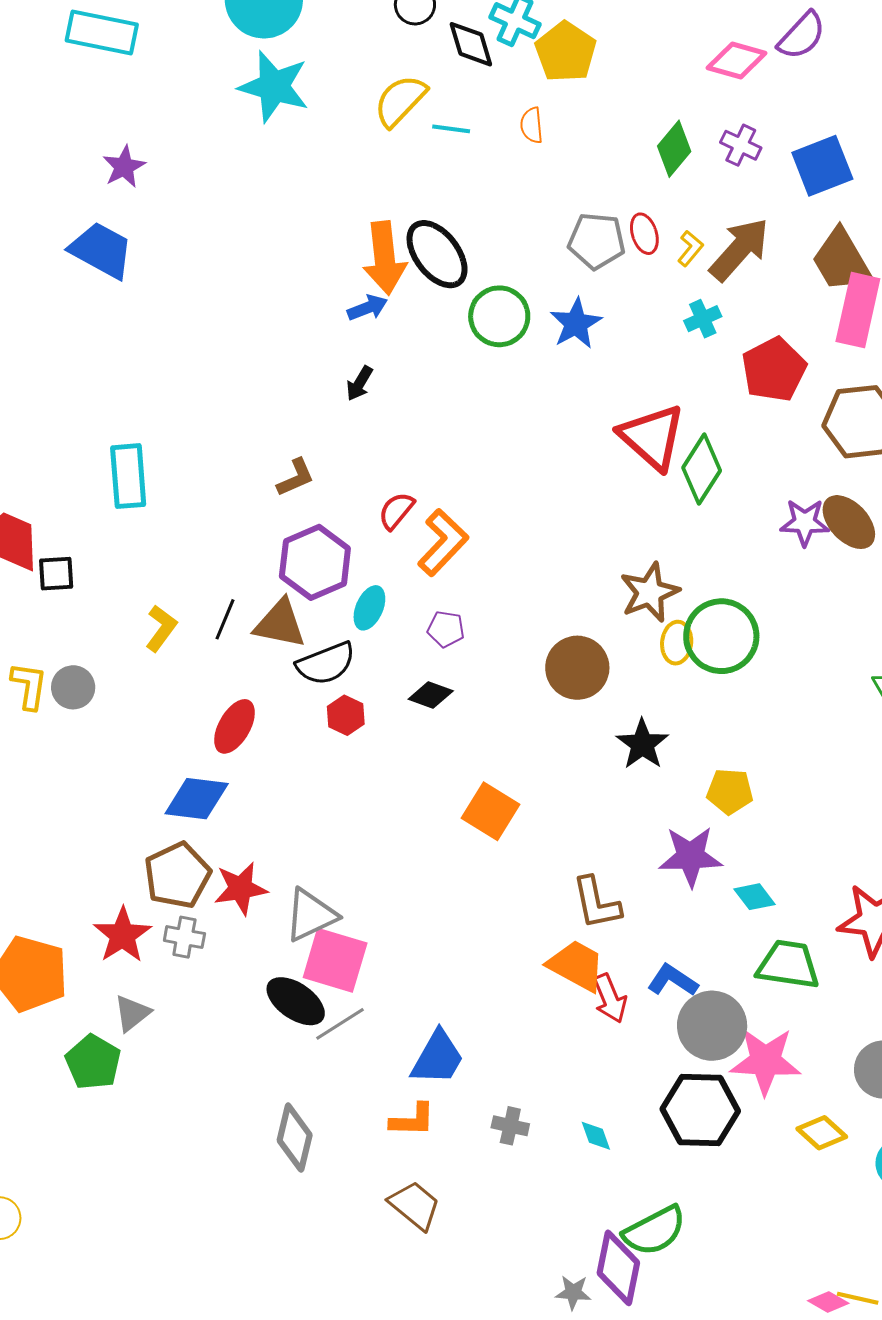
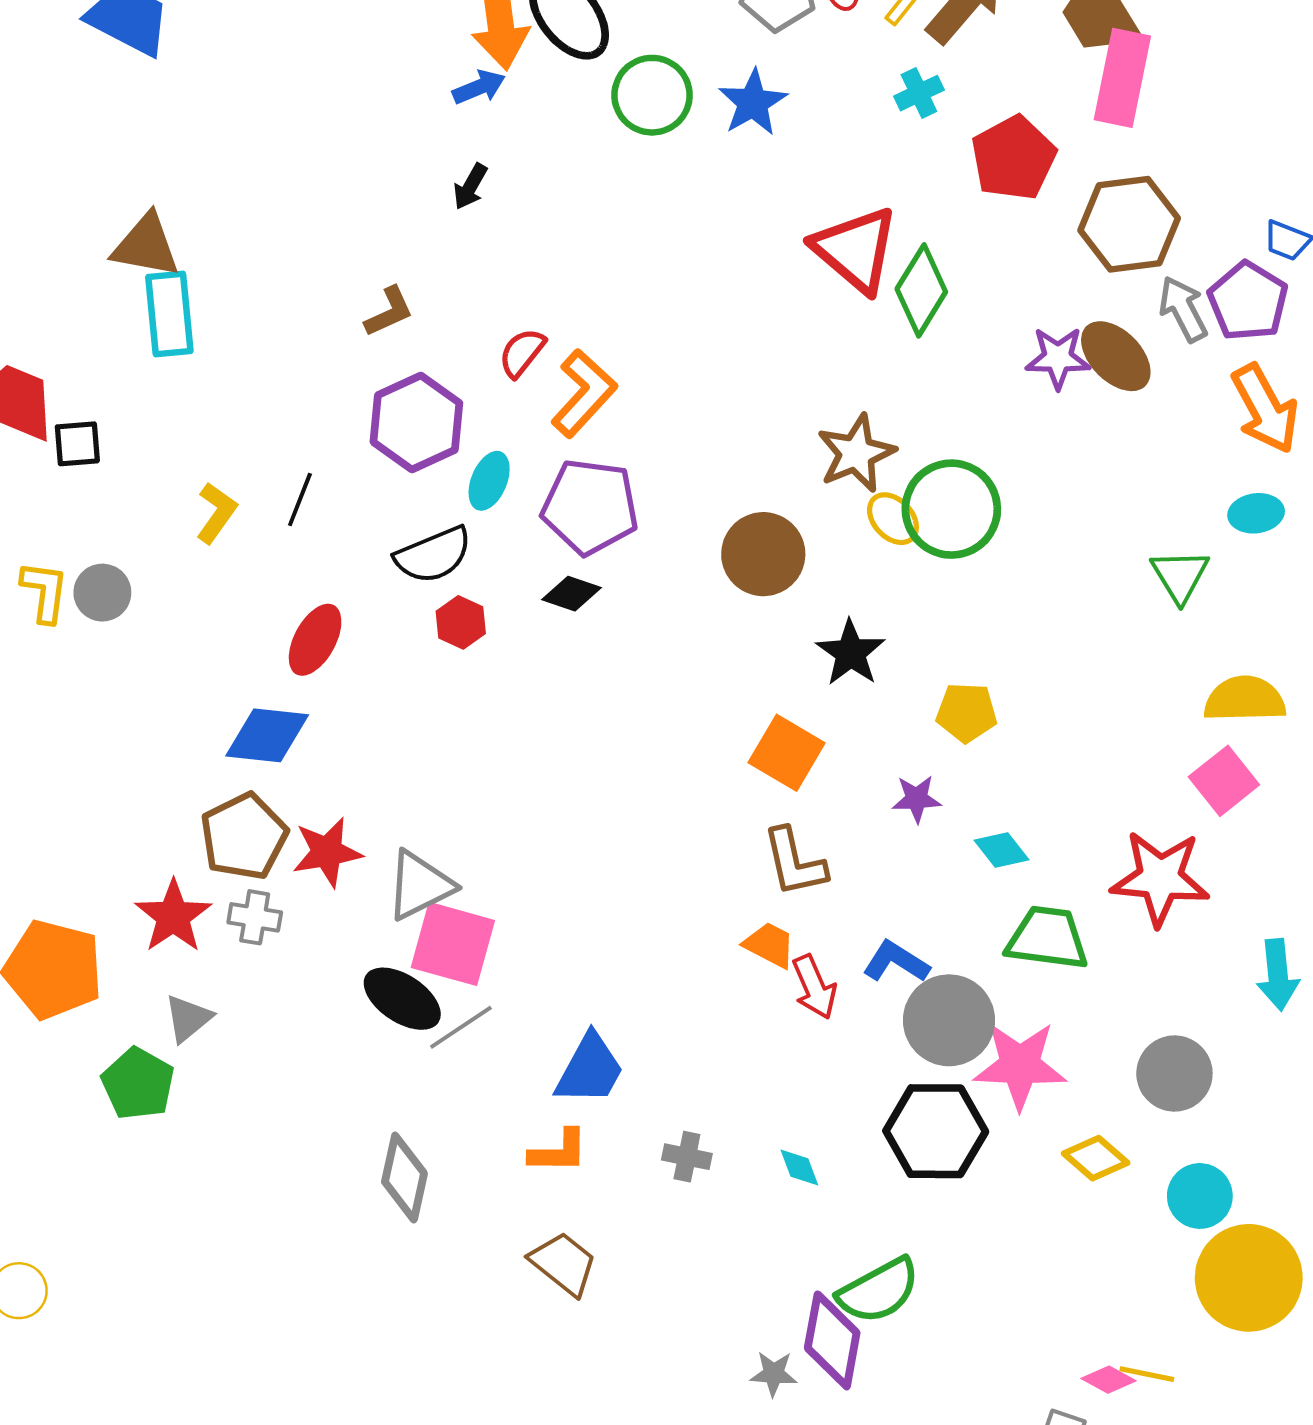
brown triangle: (280, 624) -> (146, 246), moved
purple pentagon: (446, 629) -> (590, 507), size x2.0
yellow ellipse: (677, 643) -> (893, 519), turned -48
orange square: (491, 811) -> (787, 753), moved
purple star: (691, 856) -> (917, 799), size x0.6
orange trapezoid: (576, 966) -> (770, 945), size x0.7

